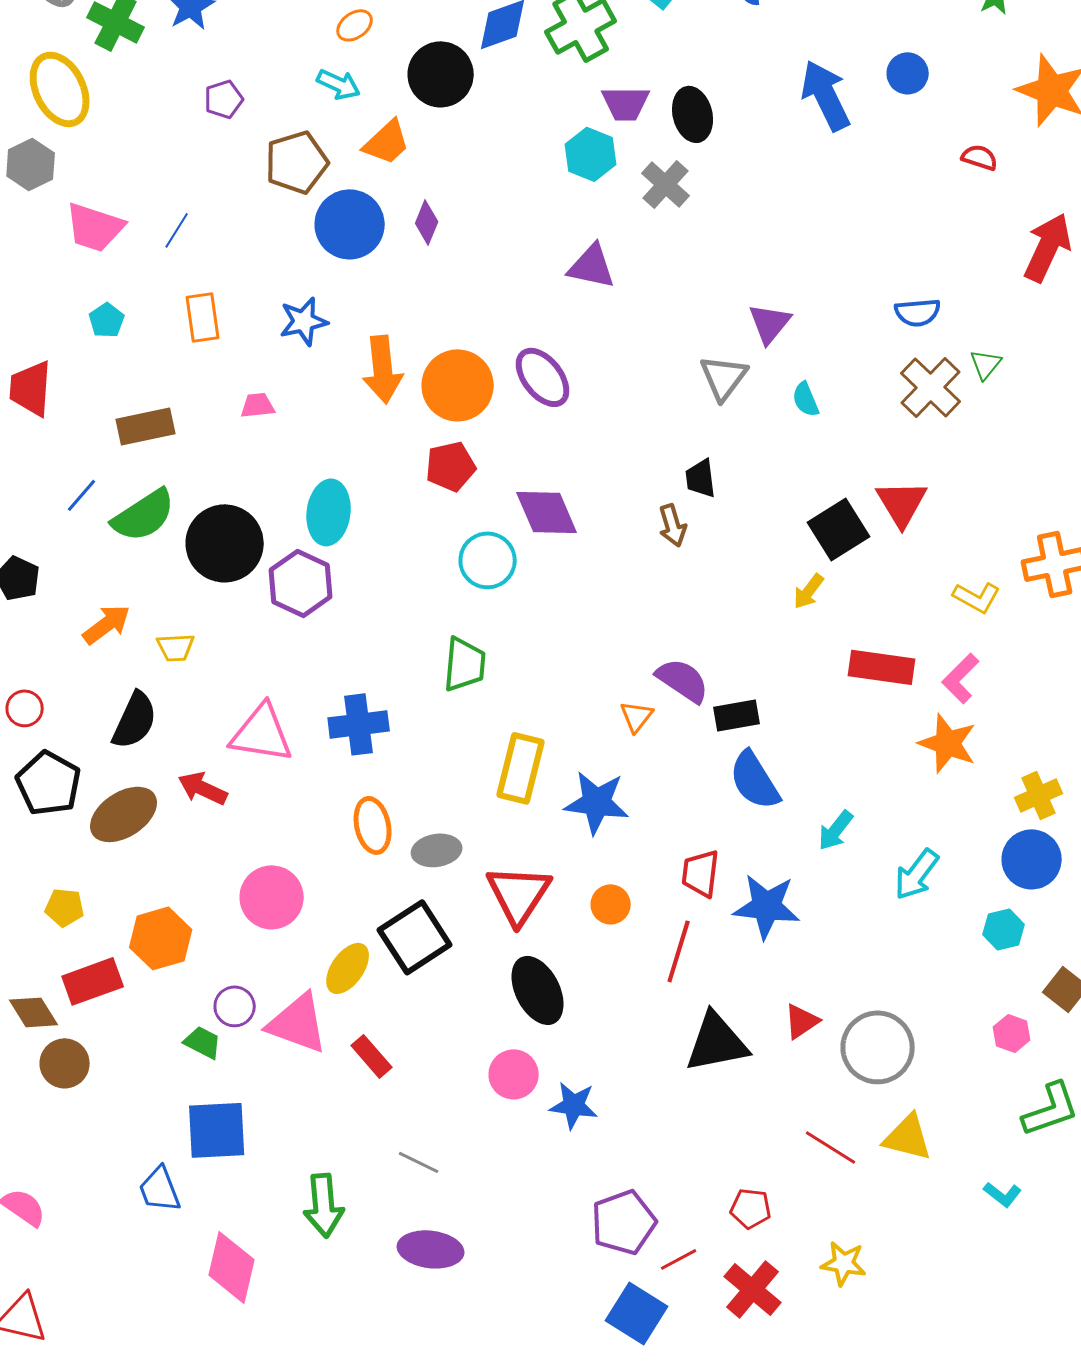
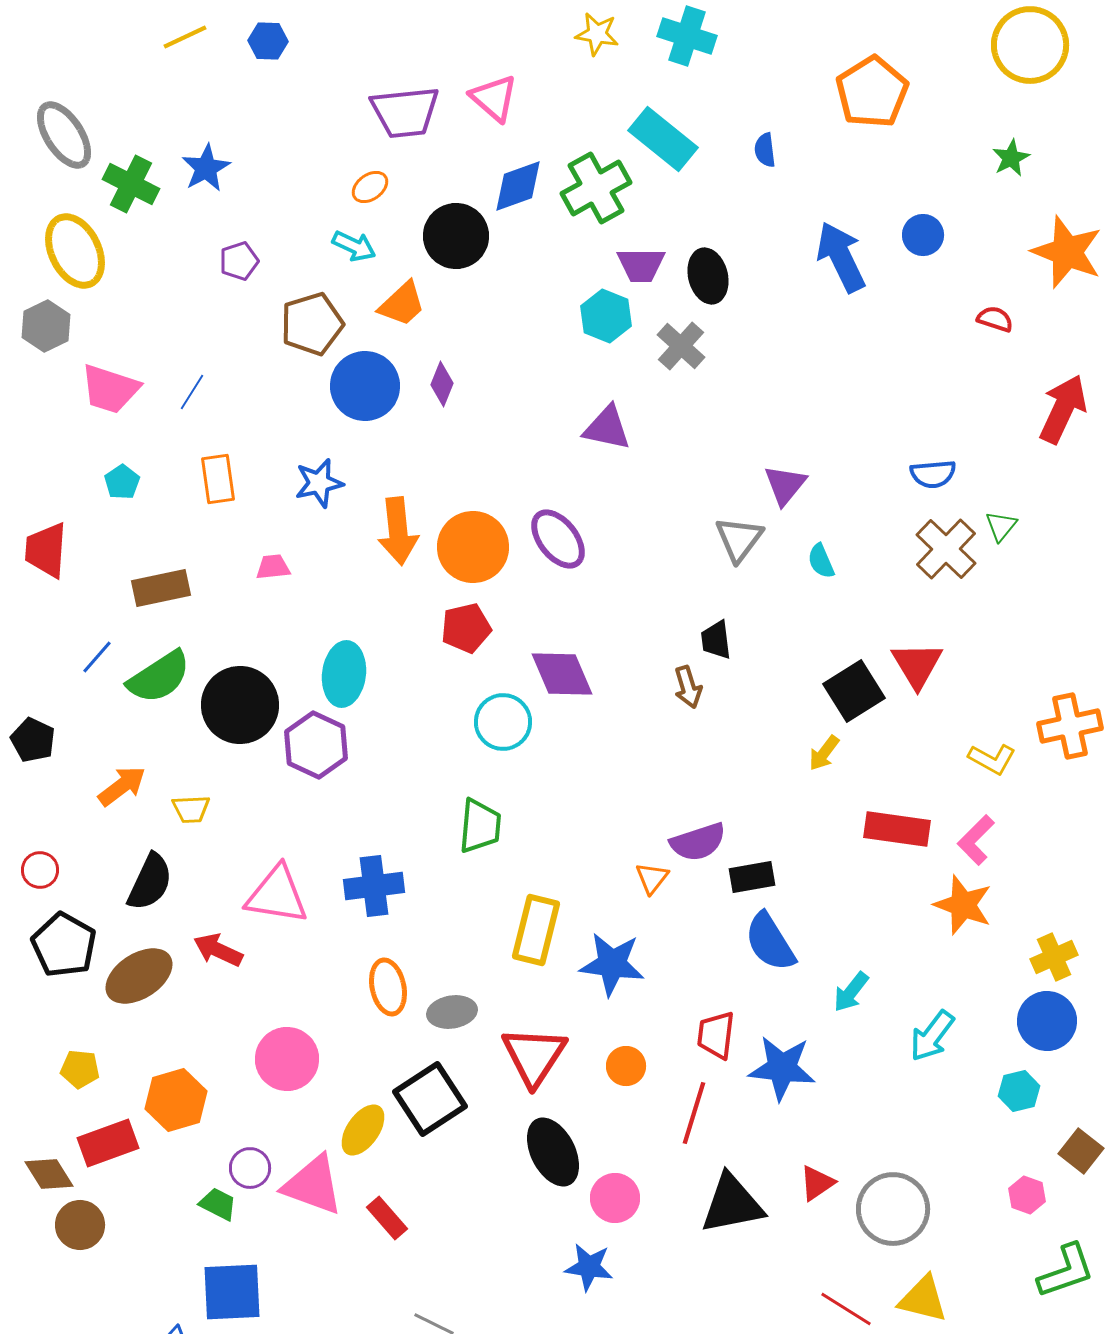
purple semicircle: (683, 680) -> (698, 842), turned 128
pink circle: (514, 1074) -> (615, 1198), moved

